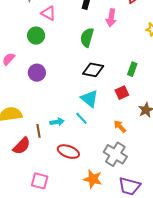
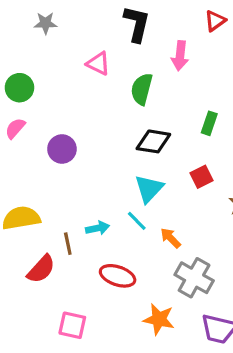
pink triangle: (48, 13) -> (98, 64), moved
green circle: (36, 36) -> (19, 88), moved
green rectangle: (132, 69) -> (209, 123), moved
cyan triangle: (89, 99) -> (149, 189), turned 36
orange arrow: (120, 127) -> (171, 238), moved

